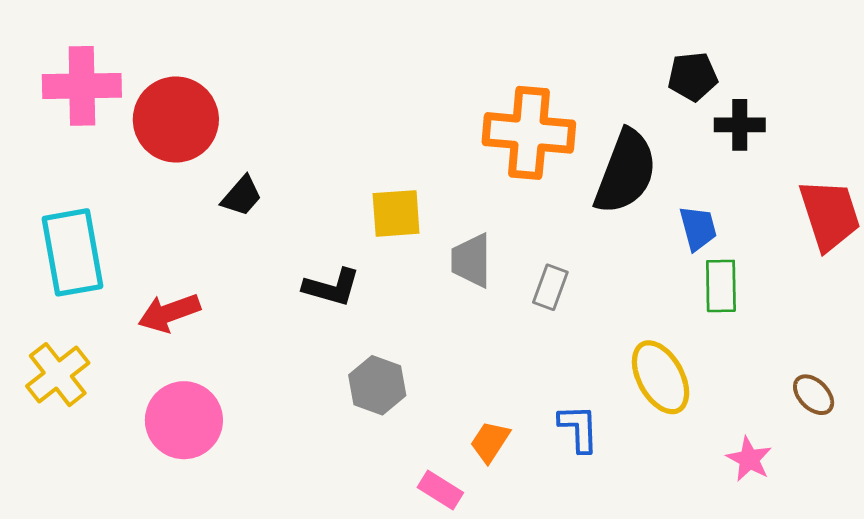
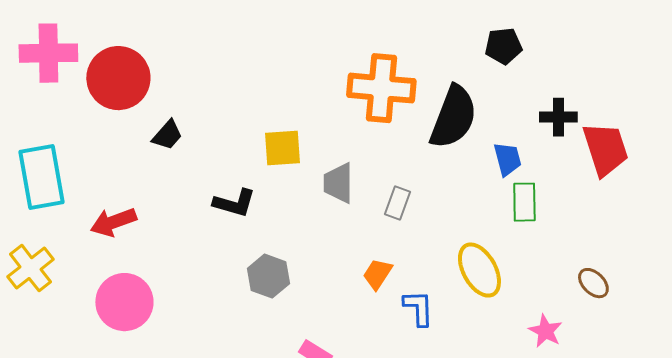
black cross: (740, 125) -> (558, 117), moved
orange trapezoid: (490, 442) -> (377, 274), moved

